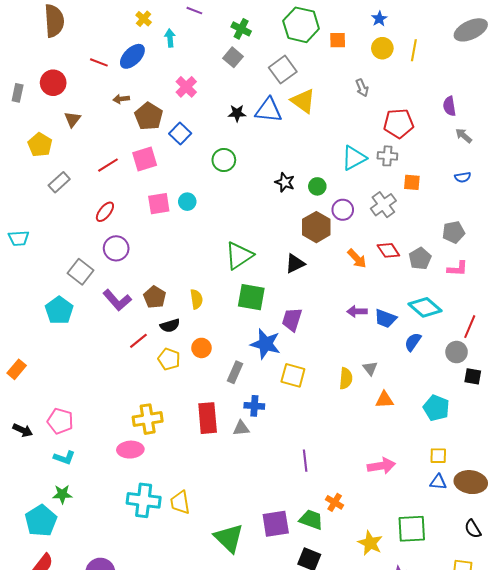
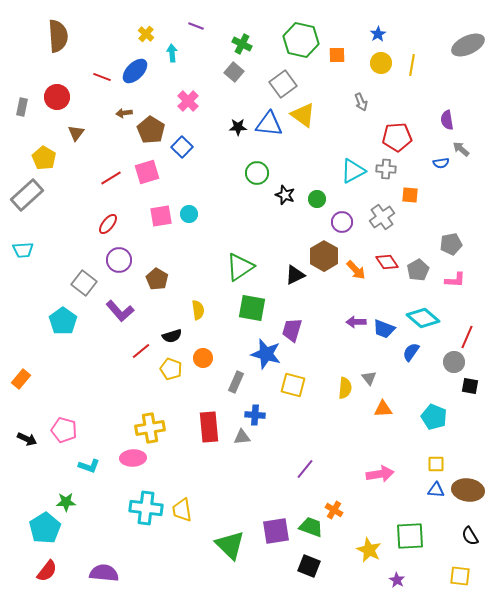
green circle: (224, 160) -> (257, 173), moved
blue semicircle: (463, 177) -> (441, 163), moved
gray rectangle: (59, 182) -> (27, 195), moved, size x1.5
brown hexagon: (316, 227) -> (324, 256), moved
brown pentagon: (155, 297) -> (157, 279), moved
cyan L-shape: (64, 458) -> (89, 466), moved
purple line: (305, 461) -> (305, 469), turned 45

